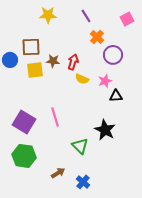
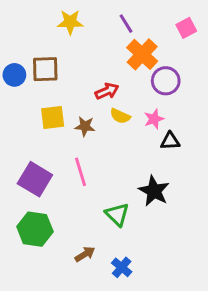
orange cross: (97, 37) -> (142, 54), size x1.5
blue circle: (10, 60) -> (14, 75), moved
brown star: (53, 61) -> (85, 126), moved
red arrow: (73, 62) -> (107, 91), turned 49
yellow square: (35, 70) -> (53, 118), moved

